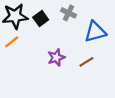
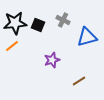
black square: (41, 18) -> (38, 25), turned -32
brown line: (86, 62) -> (79, 81), moved

